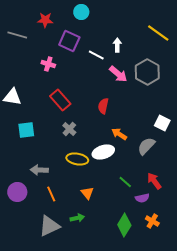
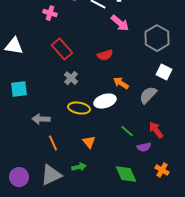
gray hexagon: (147, 72) -> (157, 38), moved
red semicircle: (103, 106) -> (105, 55), turned -119
cyan square: (26, 130) -> (19, 89), moved
purple circle: (17, 192) -> (19, 177), moved
orange cross: (152, 221) -> (162, 170), moved
green diamond: (124, 225) -> (126, 174), turned -55

